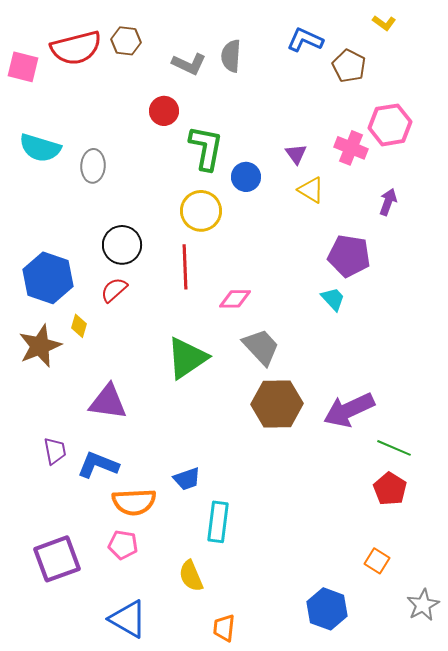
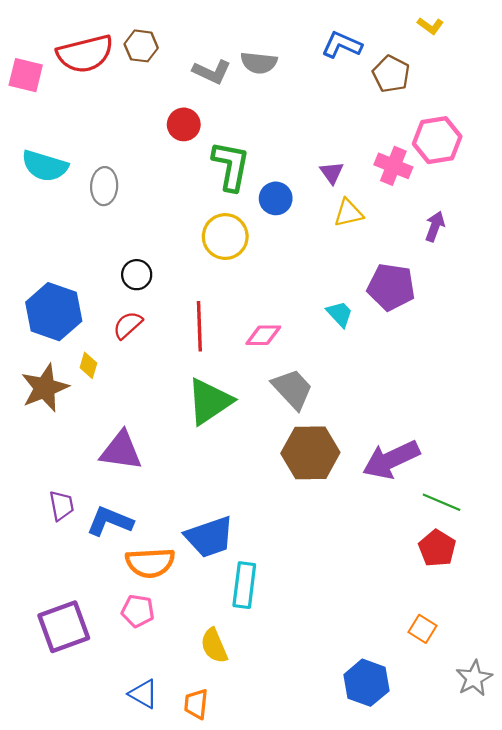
gray semicircle: (231, 56) -> (259, 63), turned -88
yellow triangle: (311, 190) -> (349, 213), turned -44
black circle: (122, 245) -> (137, 275), size x0.7
red line: (185, 267) -> (199, 326), moved
cyan trapezoid: (333, 299) -> (340, 314), moved
blue trapezoid: (187, 479) -> (210, 537), size x1.6
blue triangle: (128, 619) -> (143, 694), size x0.7
orange trapezoid: (224, 628) -> (196, 704), moved

